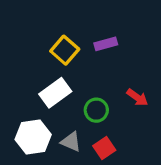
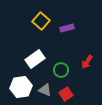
yellow square: (65, 50) -> (41, 21), moved
red arrow: (137, 97) -> (87, 62), turned 88

